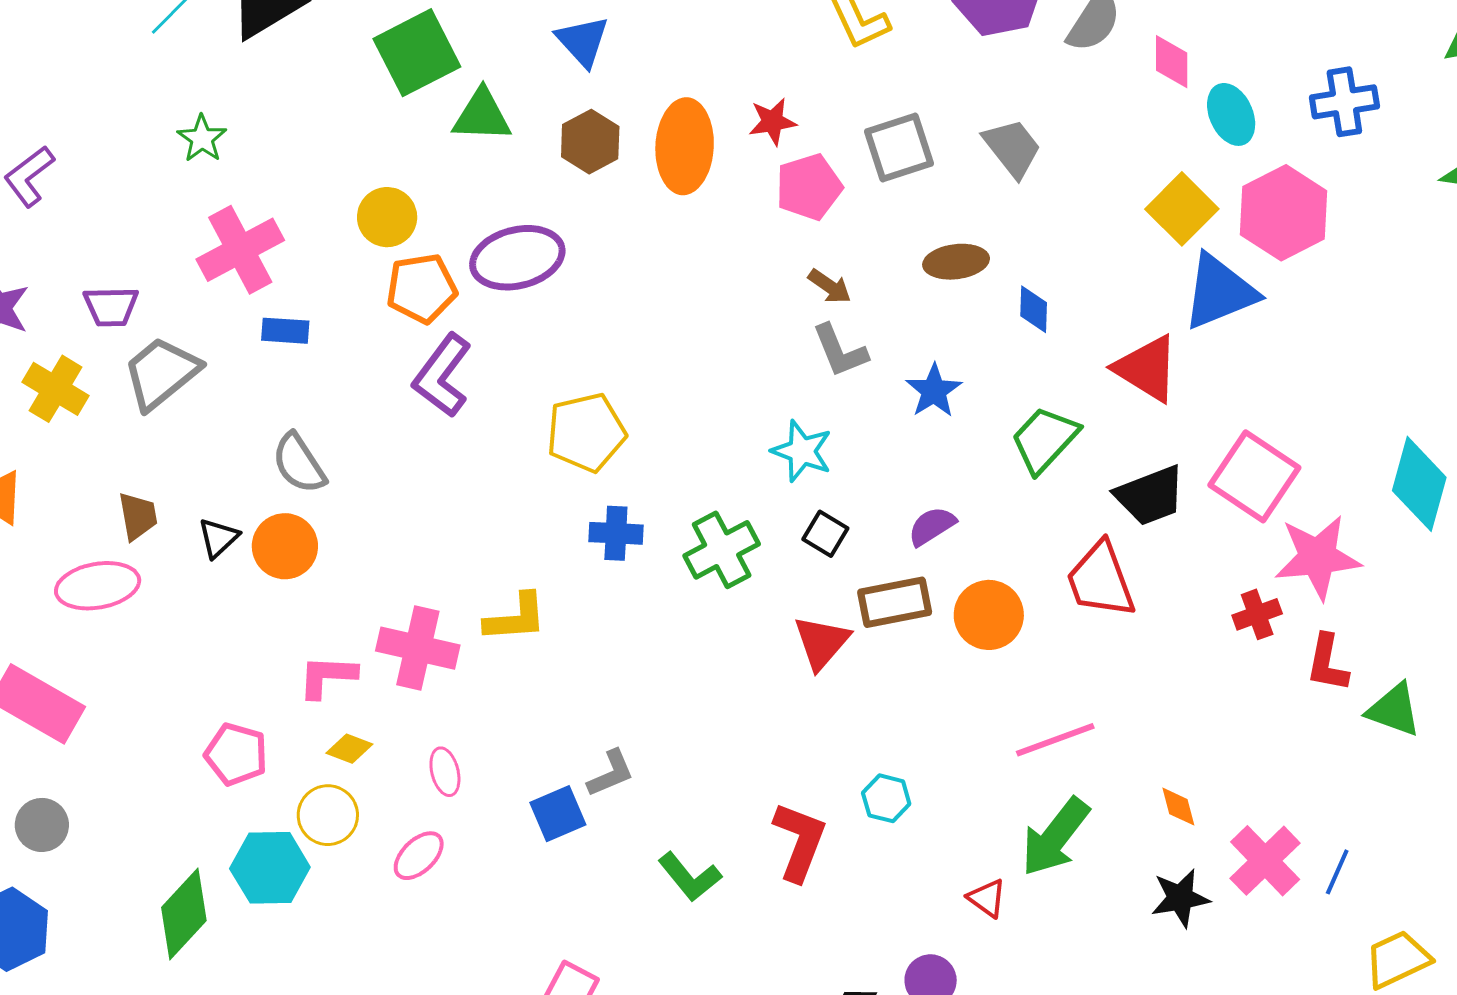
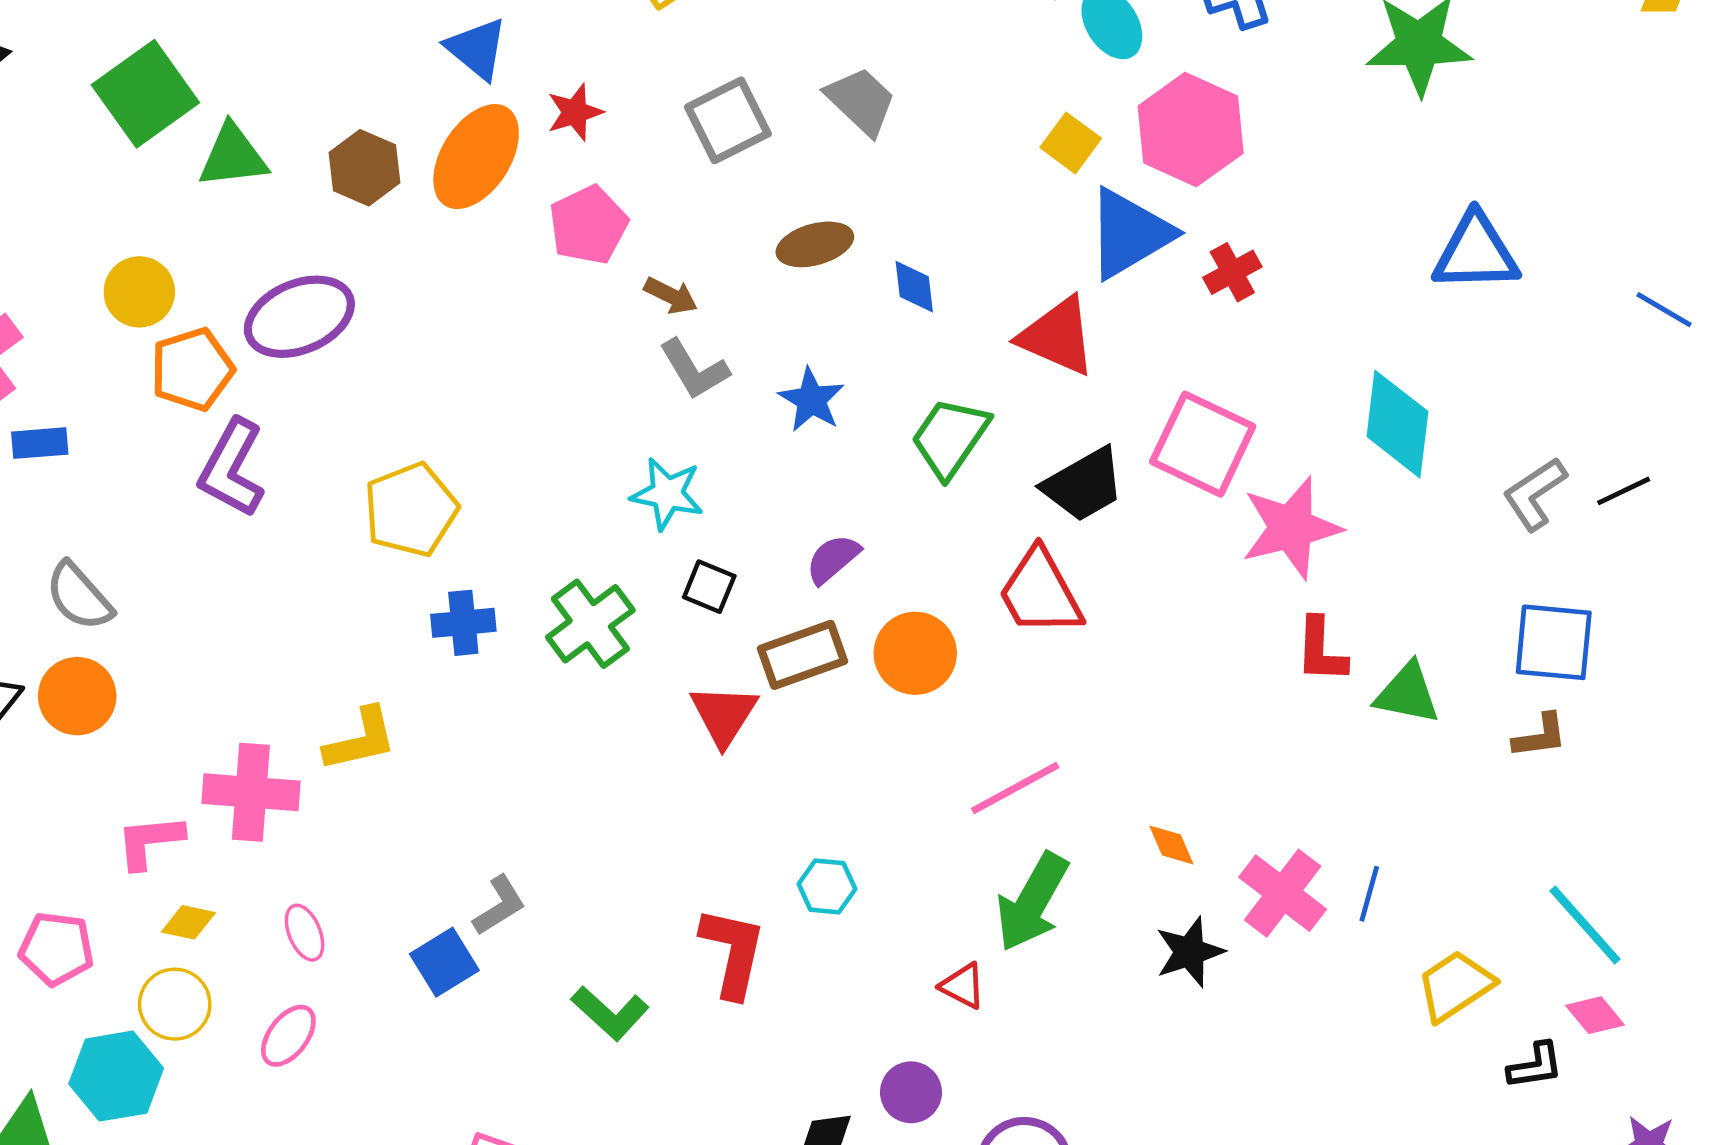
blue triangle: (583, 41) -> (477, 49), moved
orange ellipse: (685, 146) -> (476, 157), turned 38
pink pentagon: (809, 187) -> (588, 225), moved
yellow square: (1182, 209) -> (1071, 143), size x0.7
red cross: (1257, 614) -> (1232, 272), moved

